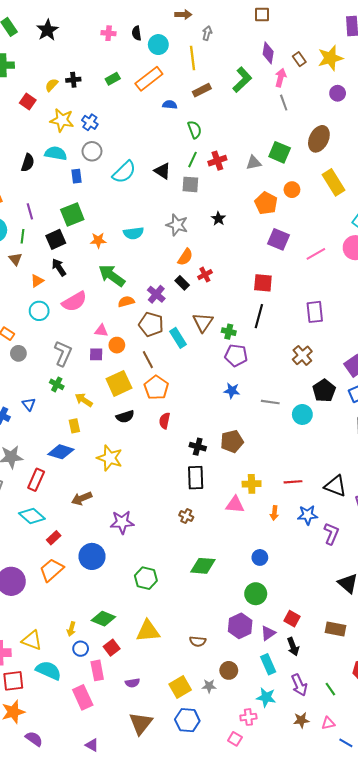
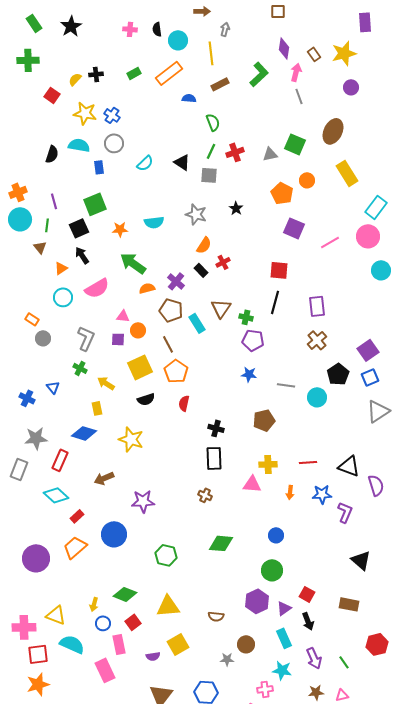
cyan semicircle: (124, 172) -> (145, 163), size x0.7
purple rectangle: (315, 312) -> (317, 306), moved
brown pentagon: (232, 441) -> (264, 420), moved
yellow square: (180, 687) -> (178, 644), moved

